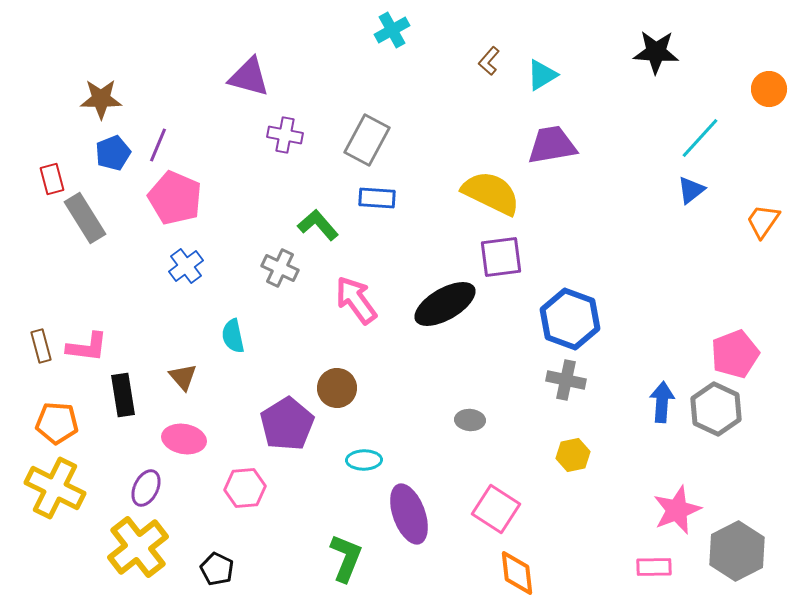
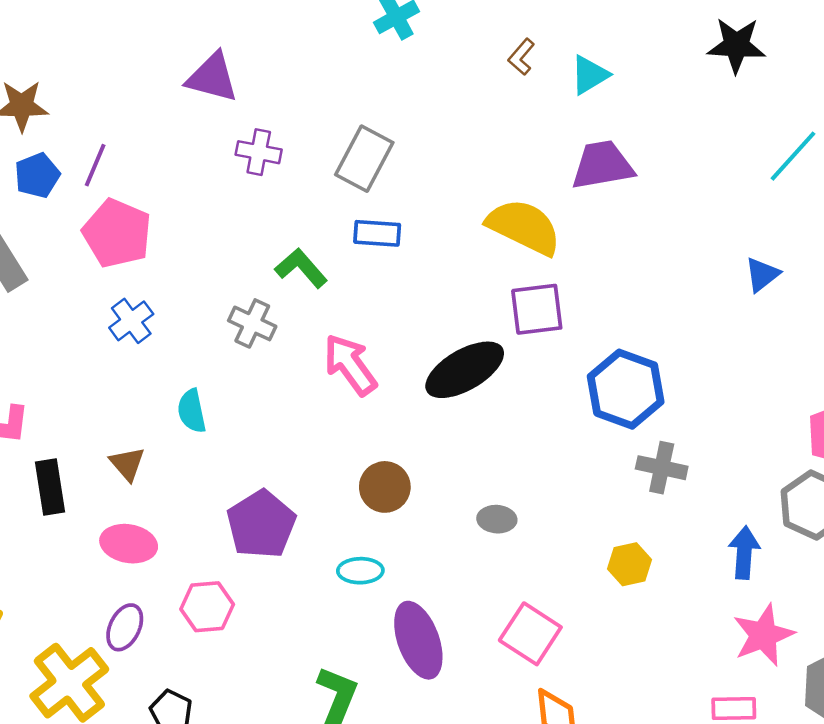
blue triangle: (691, 190) -> (762, 275), moved
gray cross: (566, 380) -> (662, 468), moved
brown circle: (337, 388) -> (385, 487), moved
blue arrow: (662, 402) -> (744, 553), moved
purple ellipse: (146, 488) -> (125, 627), moved

